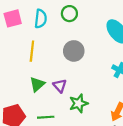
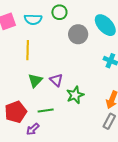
cyan semicircle: (41, 19) -> (33, 19), turned 90
gray circle: (74, 51) -> (78, 34), moved

